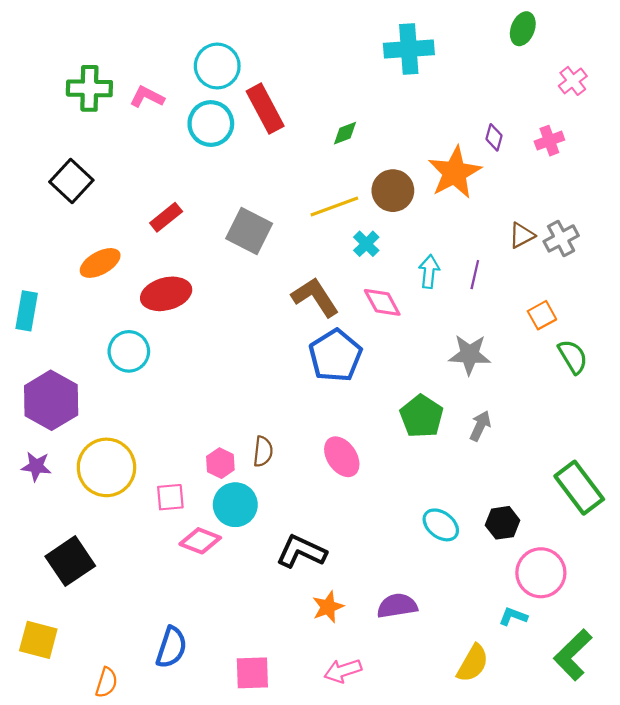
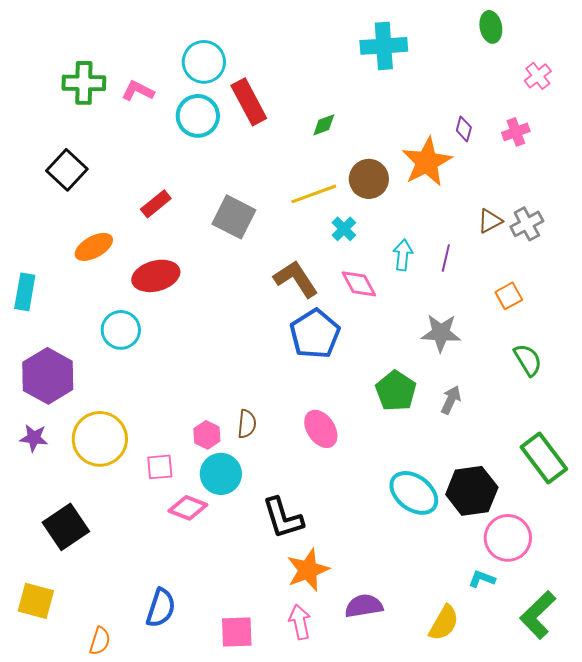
green ellipse: (523, 29) -> (491, 27), turned -32
green semicircle: (573, 357) -> (528, 360), moved
black hexagon: (503, 523) -> (472, 491), size x1.6
cyan ellipse: (441, 525) -> (414, 493), size x1.4
black L-shape: (301, 552) -> (283, 518), turned -132
purple semicircle: (397, 606) -> (364, 606), moved
orange star: (328, 607) -> (308, 570), size x1.4
pink arrow: (343, 671) -> (300, 622), moved, turned 96

